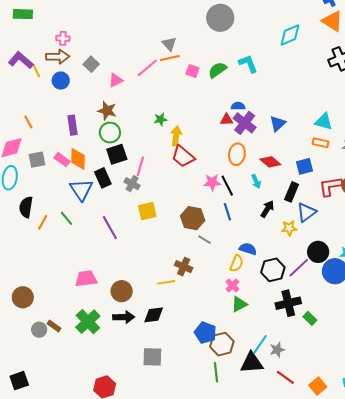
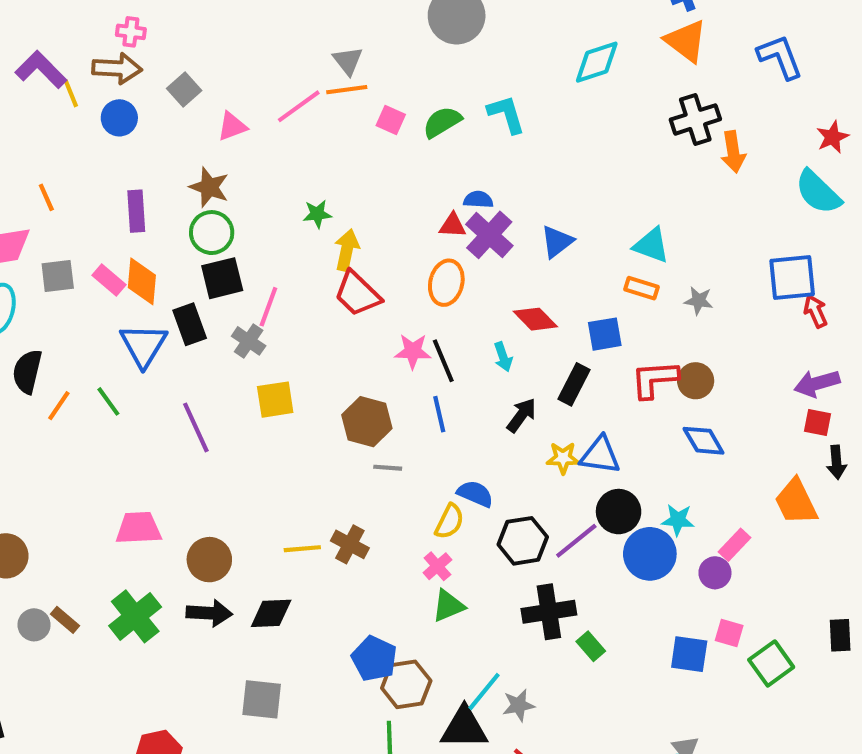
orange ellipse: (237, 154) -> (446, 283), moved
blue triangle: (306, 212) -> (600, 455), moved, turned 40
gray line: (205, 240) -> (388, 468), turned -32
brown cross: (184, 267) -> (350, 544), moved

